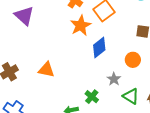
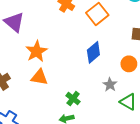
orange star: (81, 25) -> (37, 51), moved
green cross: (92, 97) -> (73, 99), moved

